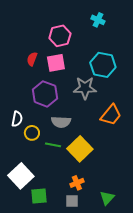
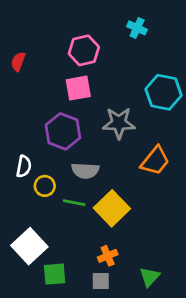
red semicircle: (32, 59) -> (18, 62), moved
cyan hexagon: (103, 65) -> (164, 92), moved

